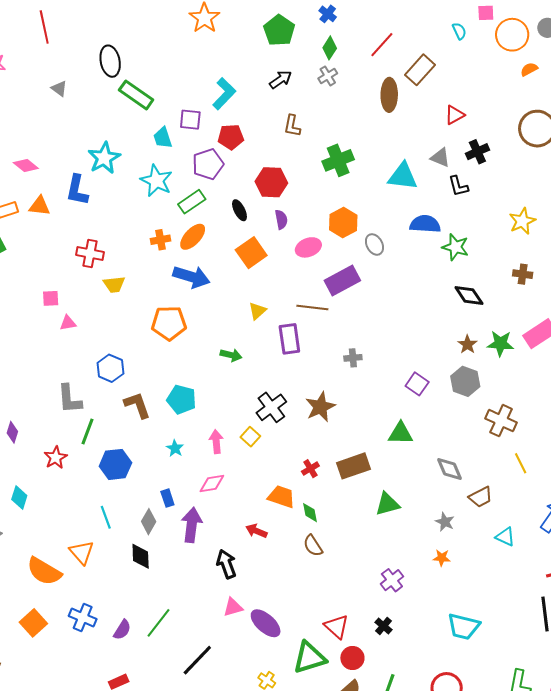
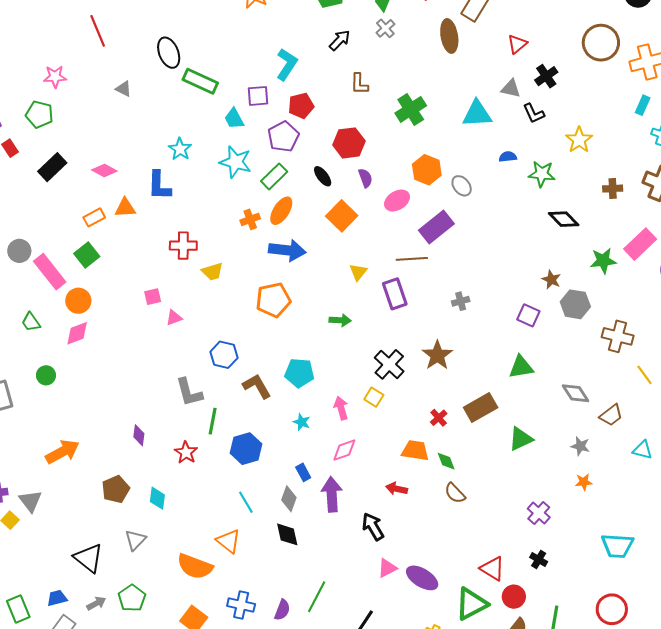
cyan star: (104, 158) -> (180, 149), size x0.7
yellow star: (522, 221) -> (579, 140), moved
blue semicircle: (425, 224) -> (508, 157), size x0.6
brown star: (467, 344) -> (551, 280), moved

